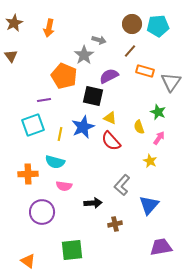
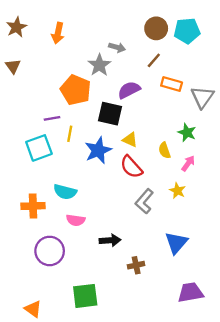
yellow line: (60, 134) -> (70, 134), moved
gray L-shape: (122, 185) -> (144, 201), moved

